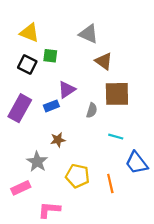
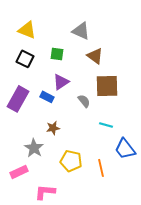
green square: (50, 56) -> (57, 54), moved
blue rectangle: (51, 106) -> (47, 97), turned 48
gray semicircle: (92, 110) -> (84, 101), turned -56

